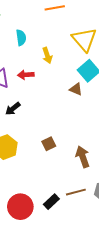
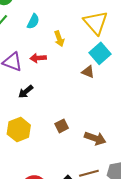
cyan semicircle: (21, 38) -> (33, 21), turned 35
brown arrow: (83, 157) -> (95, 138), turned 130

